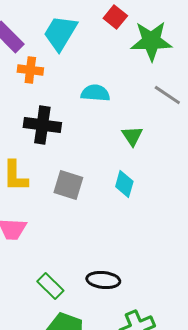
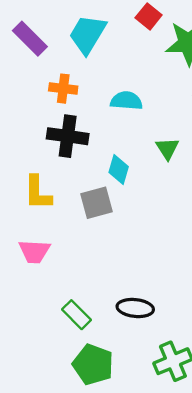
orange cross: (30, 70) -> (63, 89), moved
cyan diamond: (124, 184) -> (119, 169), moved
gray square: (68, 185) -> (96, 203), turned -32

